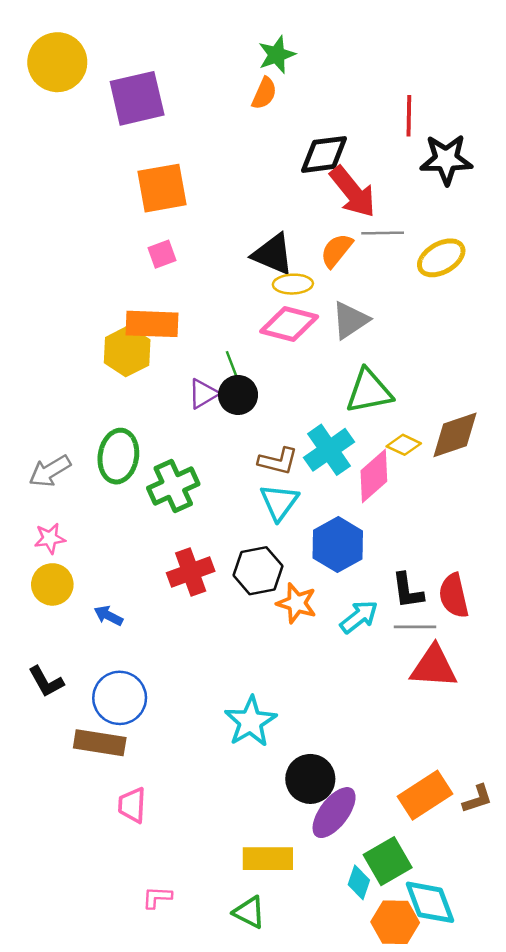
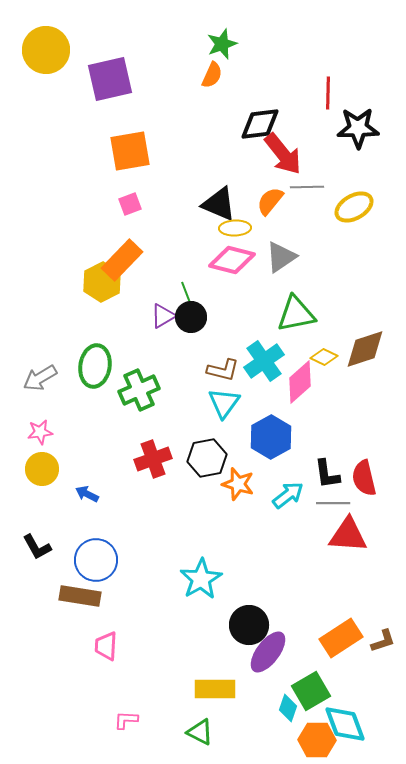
orange rectangle: (152, 324) -> (122, 260), turned -48

